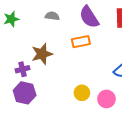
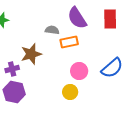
gray semicircle: (52, 16) -> (52, 30), moved
pink circle: (106, 99) -> (79, 71), moved

